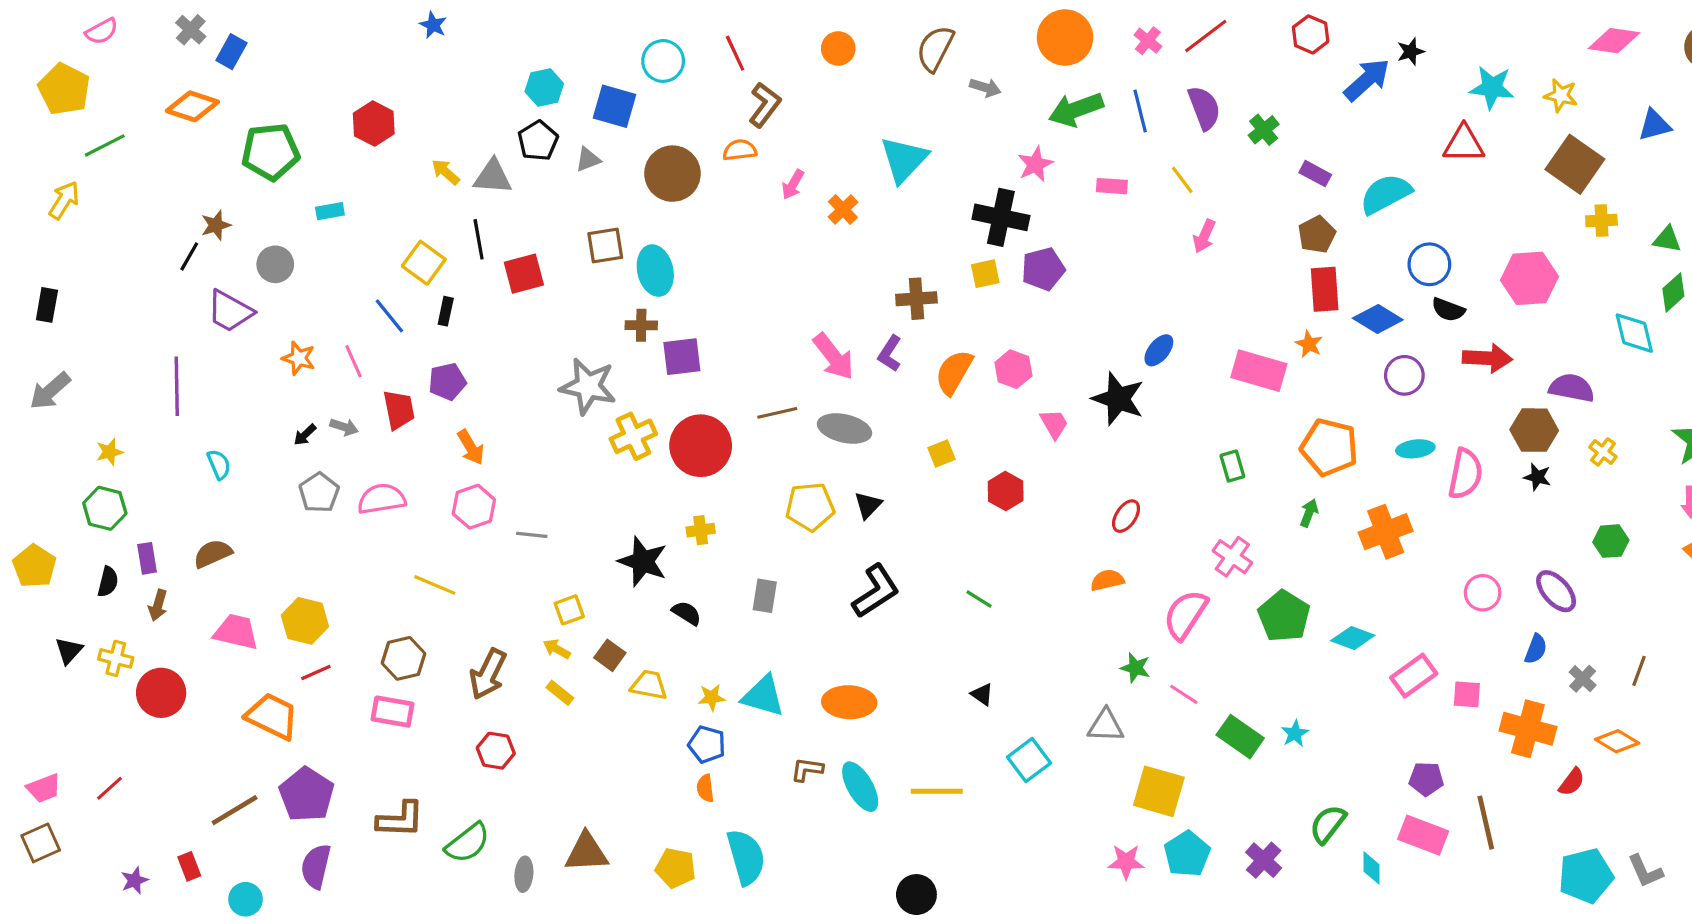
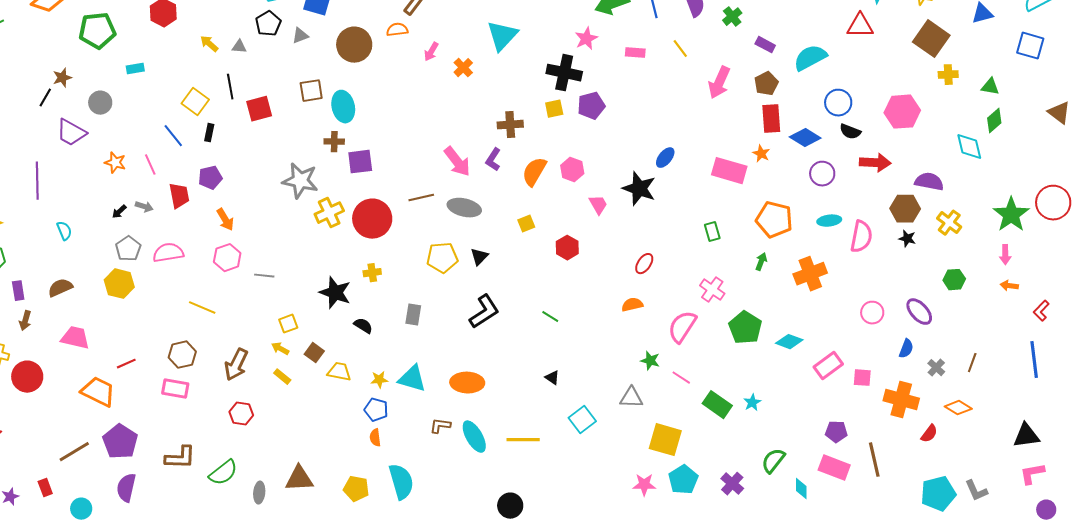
gray triangle: (493, 177) -> (239, 47), size x0.6
pink arrow: (1204, 236) -> (719, 83), moved, size x1.5
yellow cross: (1603, 452) -> (949, 223), size x1.4
yellow hexagon: (305, 621) -> (119, 284), moved

